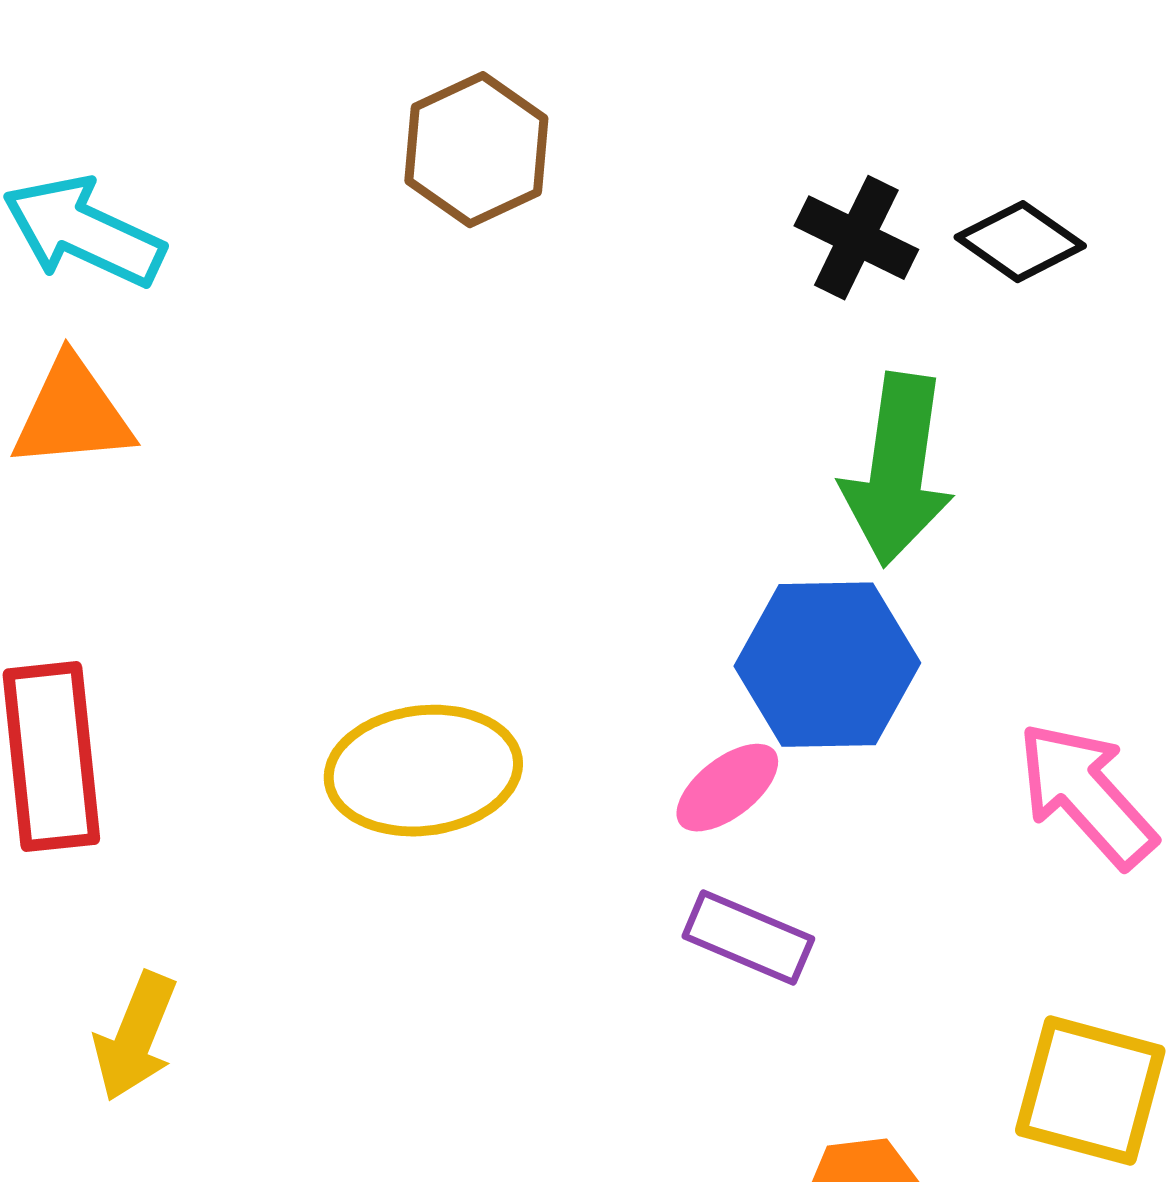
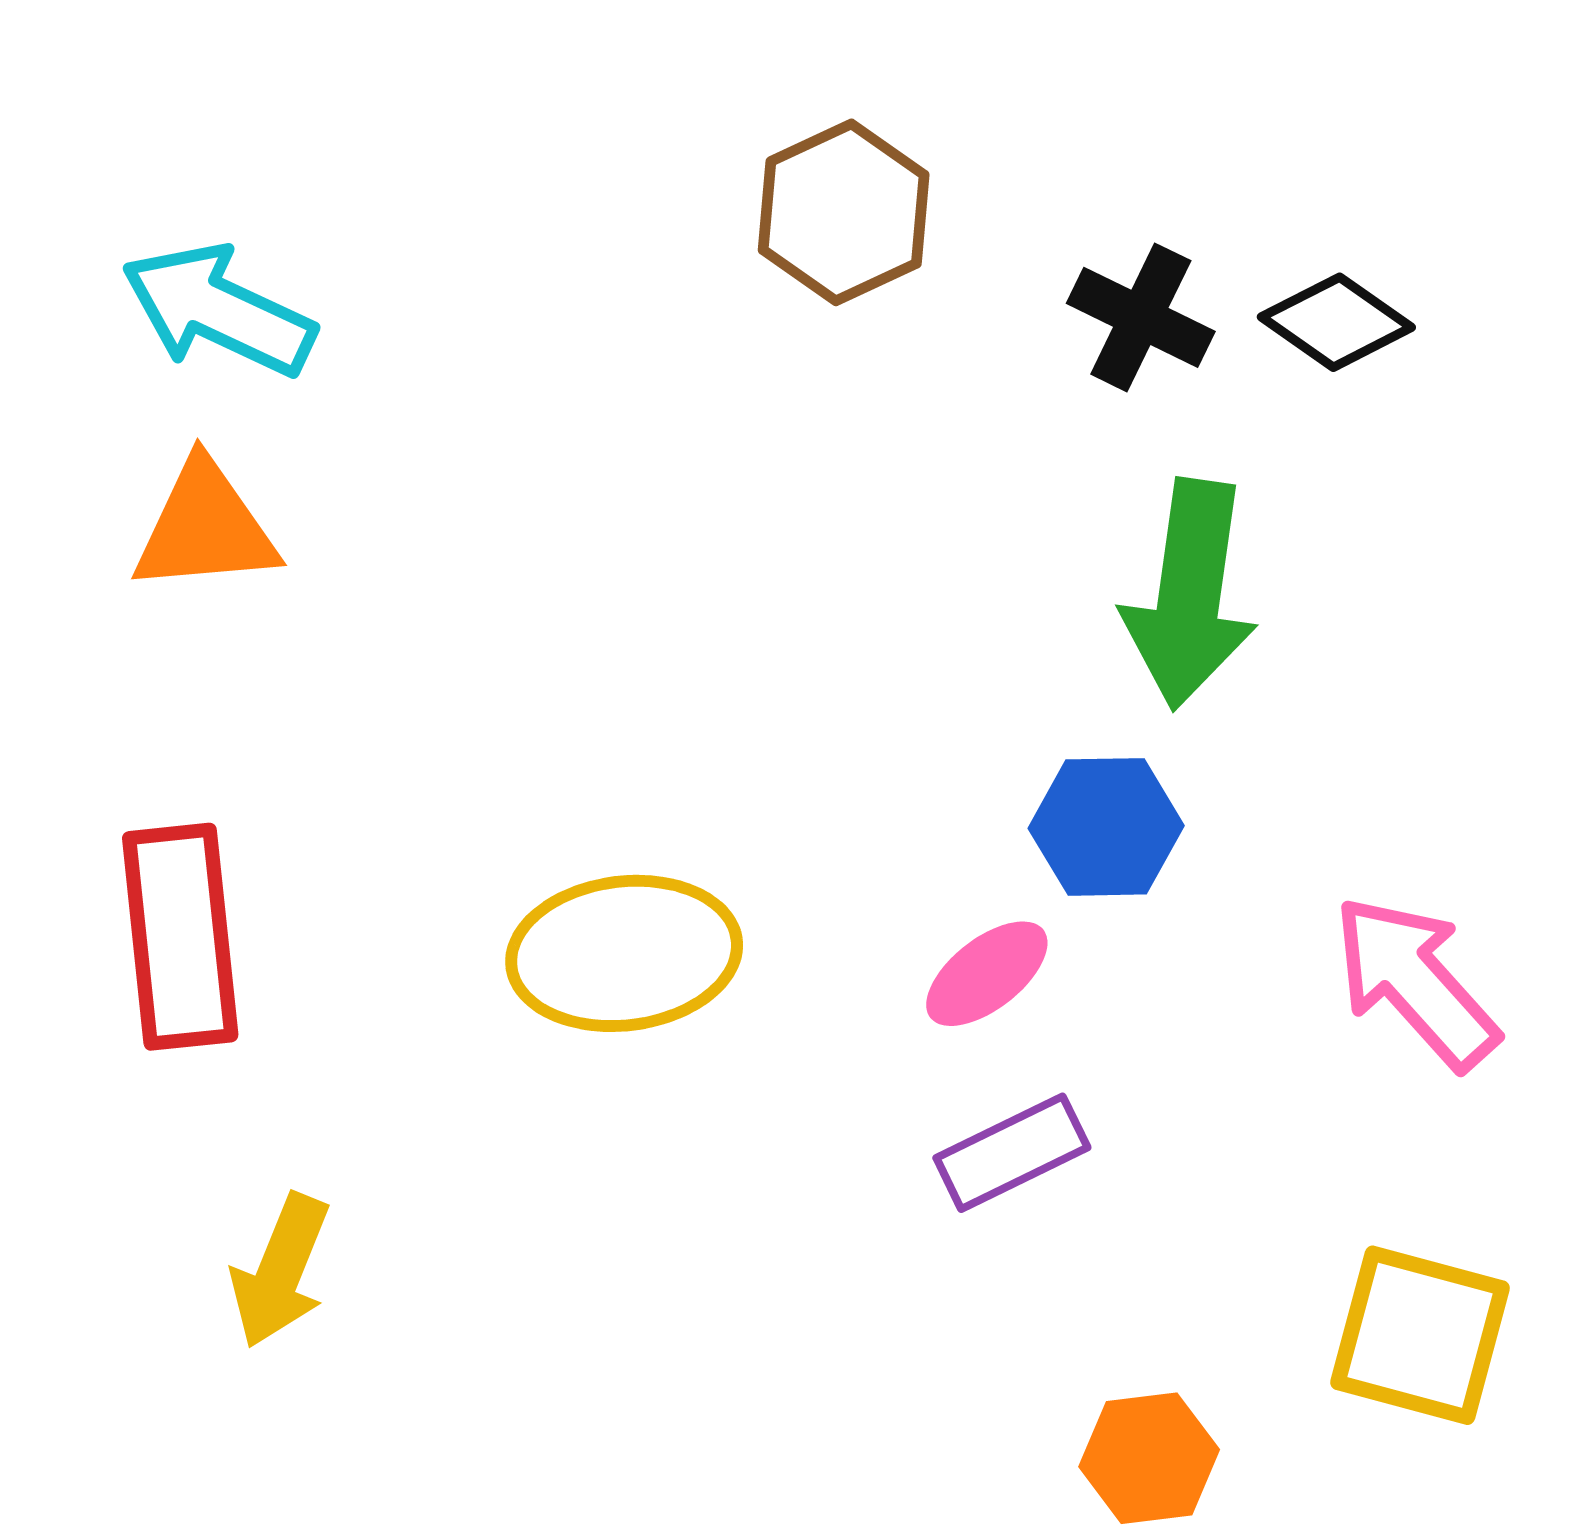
brown hexagon: (476, 150) -> (844, 212), moved
blue hexagon: (827, 665) -> (1106, 827), size x0.7
purple rectangle: (748, 938) -> (1012, 1153), turned -49

